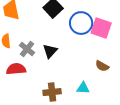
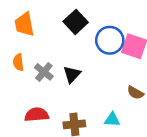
red semicircle: (16, 69) -> (37, 115), moved

